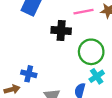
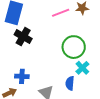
black cross: (61, 31) -> (23, 37), moved, turned 36

